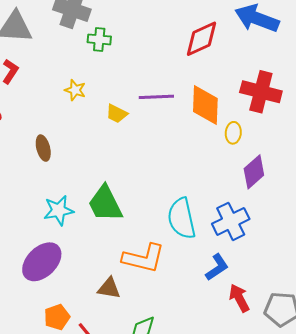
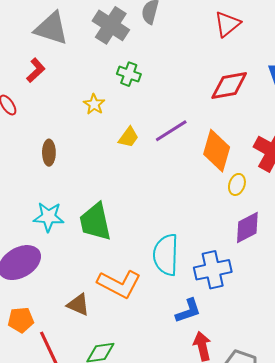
green cross: (99, 39) -> (129, 74), moved
purple line: (156, 97) -> (171, 131), turned -44
yellow trapezoid: (117, 114) -> (129, 137), turned -95

